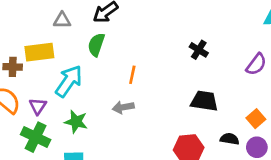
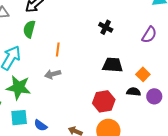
orange square: (256, 119) -> (143, 74), moved
green star: (76, 122) -> (19, 87), size x1.4

